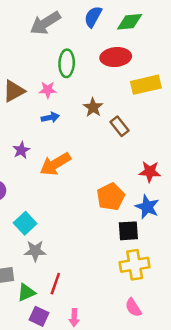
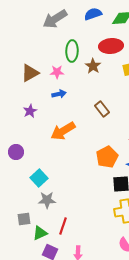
blue semicircle: (93, 17) -> (93, 14), turned 42
brown star: (93, 107) -> (93, 66), moved
brown rectangle: (119, 126) -> (102, 109), moved
purple star: (21, 150) -> (30, 111), moved

